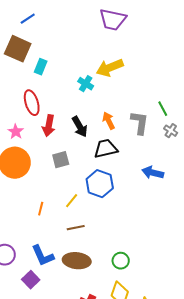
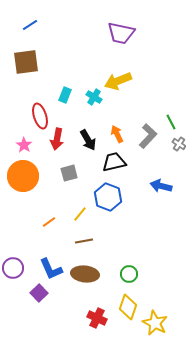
blue line: (28, 19) -> (30, 25), moved
brown square: (18, 49) -> (26, 62), turned -32
cyan rectangle: (41, 67) -> (65, 95), moved
gray L-shape: (140, 123) -> (148, 136), turned 35
orange line: (41, 209) -> (49, 222), turned 40

